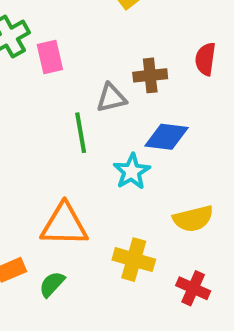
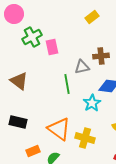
orange triangle: (64, 225) -> (59, 129), turned 35
yellow cross: (134, 260) -> (85, 138), moved

